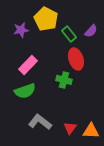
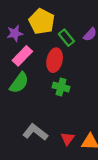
red ellipse: (76, 59) -> (55, 60), moved, turned 30
pink rectangle: (28, 65) -> (22, 56), moved
green semicircle: (25, 91) -> (19, 83), moved, turned -35

